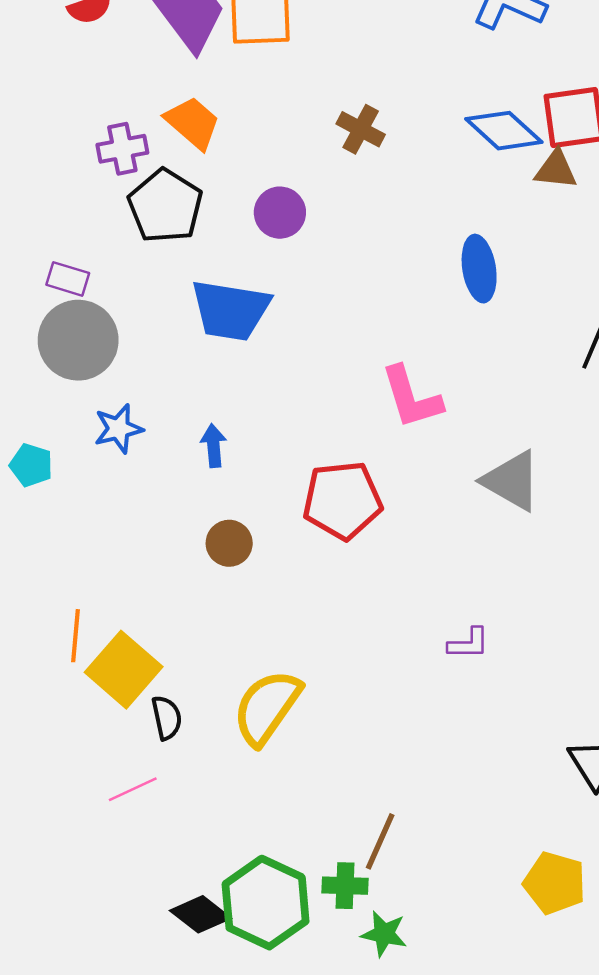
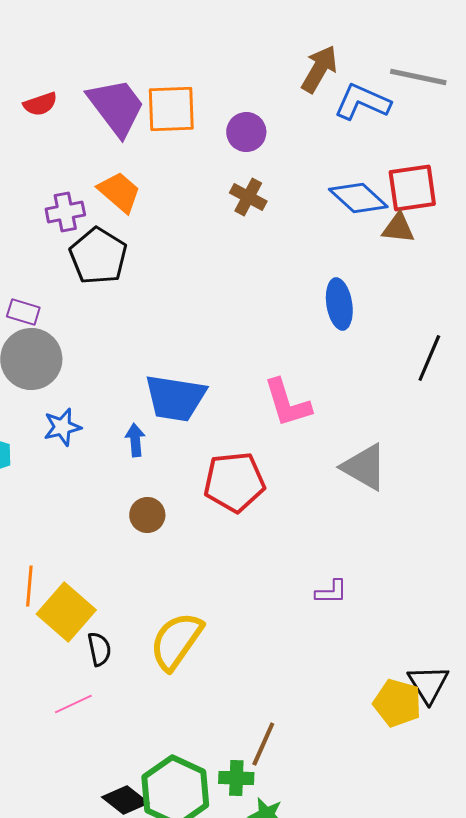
purple circle: (280, 213) -> (246, 132), moved
blue trapezoid: (230, 310) -> (175, 398), moved
yellow pentagon: (555, 883) -> (397, 703), moved

